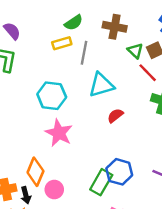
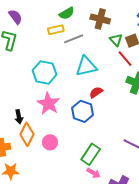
gray line: (84, 53) -> (74, 39), turned 54
blue hexagon: (119, 172) -> (83, 111), moved
green rectangle: (101, 182) -> (91, 154), moved
pink circle: (54, 190) -> (50, 142), moved
black arrow: (26, 195) -> (19, 117), moved

